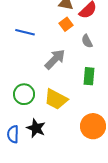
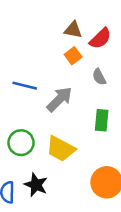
blue line: (25, 32) -> (25, 86), moved

